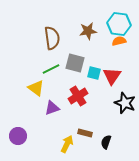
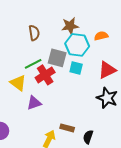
cyan hexagon: (119, 24) -> (77, 45), moved
brown semicircle: (52, 38) -> (34, 33), size x0.7
red triangle: (112, 76) -> (107, 70), moved, turned 30
red cross: (78, 96) -> (45, 75), moved

